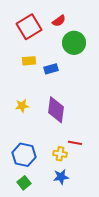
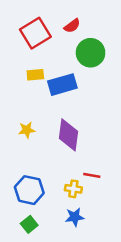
blue rectangle: (51, 69) -> (62, 85), size x1.6

